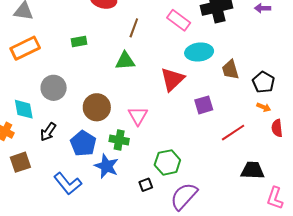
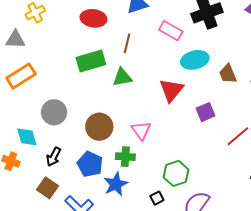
green rectangle: (79, 41) -> (91, 61), moved, size x1.8
brown square: (20, 162) -> (48, 188), moved, turned -30
blue star: (106, 166) -> (116, 184), turned 30

